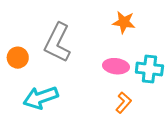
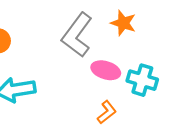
gray L-shape: (57, 43) -> (77, 35), moved

